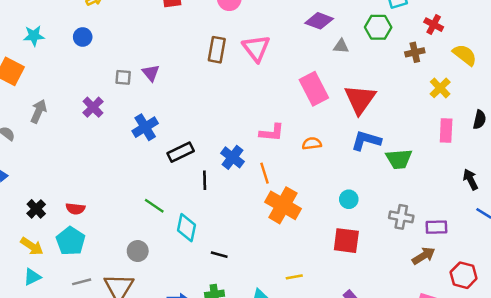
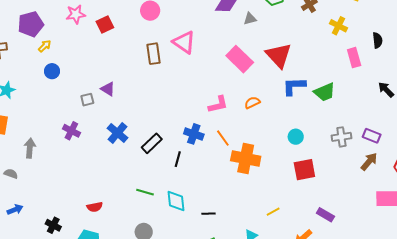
blue circle: (83, 37) -> (52, 71), moved
black line: (205, 180) -> (178, 159), turned 35
red semicircle: (75, 209) -> (95, 207), moved
purple rectangle: (436, 227) -> (372, 136), turned 42

